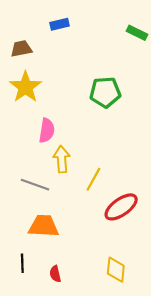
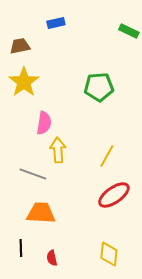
yellow line: (93, 179) -> (107, 156), moved

